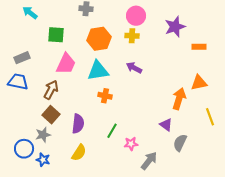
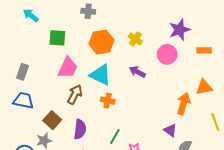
pink circle: (136, 16) -> (167, 54), moved
yellow cross: (132, 36) -> (135, 39), turned 32
gray rectangle: (22, 58) -> (22, 72), moved, turned -49
cyan triangle: (98, 71) -> (100, 75), turned 35
blue trapezoid: (18, 82) -> (24, 101), moved
brown arrow: (51, 90) -> (75, 94), moved

